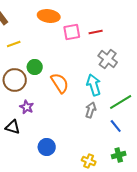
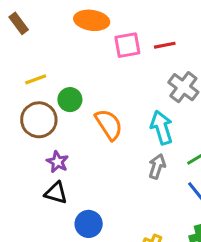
yellow line: (14, 44) -> (36, 79), moved
black triangle: (13, 127) -> (56, 193), moved

